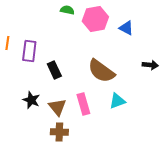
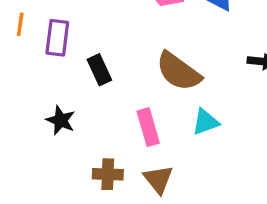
brown triangle: (57, 107) -> (158, 179), moved

